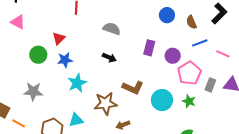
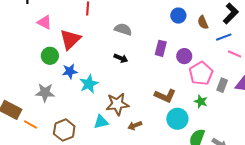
pink triangle: (18, 22) -> (44, 22), moved
red triangle: (59, 38) -> (70, 39), size x1.6
blue line: (200, 43) -> (224, 37), moved
blue star: (65, 60) -> (70, 71), moved
brown L-shape: (133, 88) -> (165, 96), moved
cyan circle: (162, 100) -> (177, 119), moved
cyan triangle: (76, 120) -> (101, 122), moved

